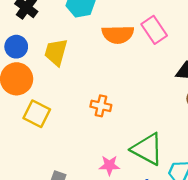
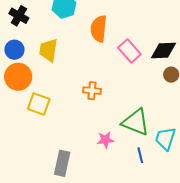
pink rectangle: (154, 30) -> (129, 51), moved
orange semicircle: (118, 34) -> (99, 29), turned 104

